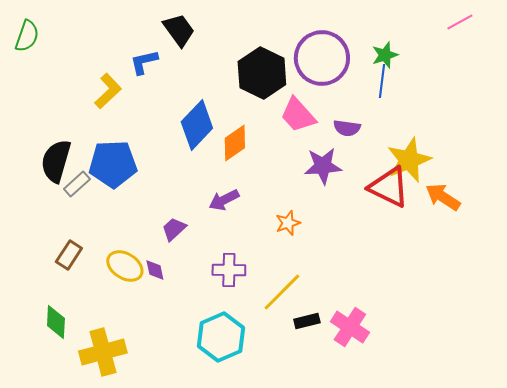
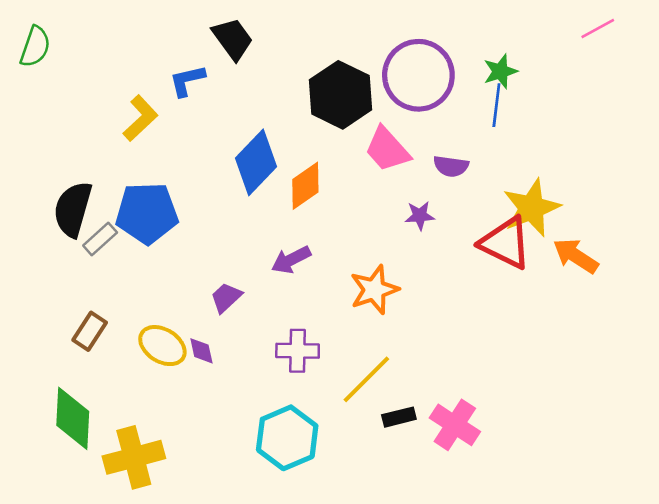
purple star: (323, 166) -> (420, 216), size x0.6
orange star: (288, 223) -> (374, 290), size x1.5
green diamond: (56, 322) -> (73, 418), size x1.4

